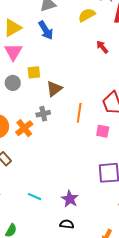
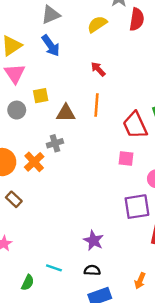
red arrow: (102, 47) -> (98, 69), moved
brown triangle: (54, 89) -> (66, 113), turned 42
orange line: (79, 113) -> (96, 105), moved
cyan line: (35, 197) -> (54, 268), moved

